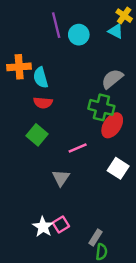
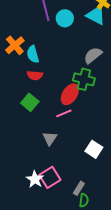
cyan triangle: (116, 31) -> (96, 15), size x1.5
orange cross: (19, 67) -> (15, 45), turned -36
red ellipse: (112, 125) -> (70, 94), moved
white square: (118, 168) -> (94, 149), moved
pink square: (61, 224) -> (50, 177), size x1.5

